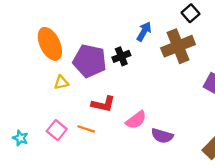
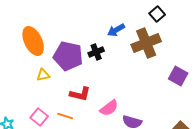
blue arrow: (144, 31) -> (116, 30), turned -150

